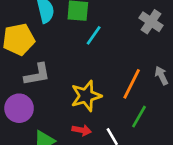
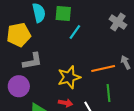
orange line: (132, 84) -> (103, 68), turned 50
green line: (139, 117) -> (109, 93), turned -36

